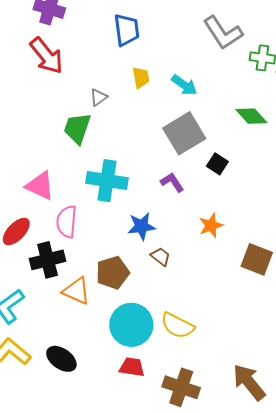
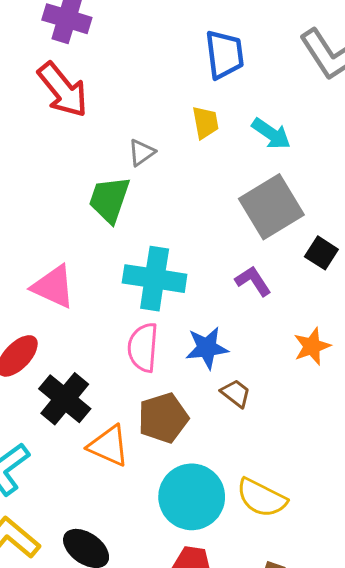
blue trapezoid: (127, 30) -> (224, 54), moved
pink semicircle: (67, 222) -> (143, 347), moved
black cross: (48, 260) -> (65, 399), turned -36

